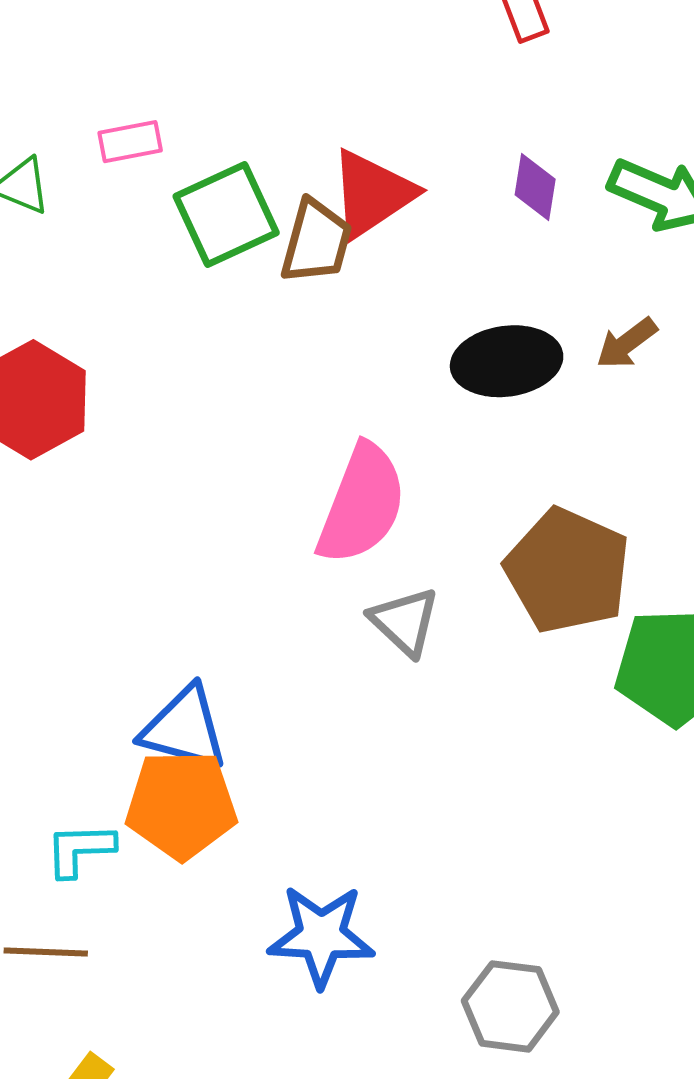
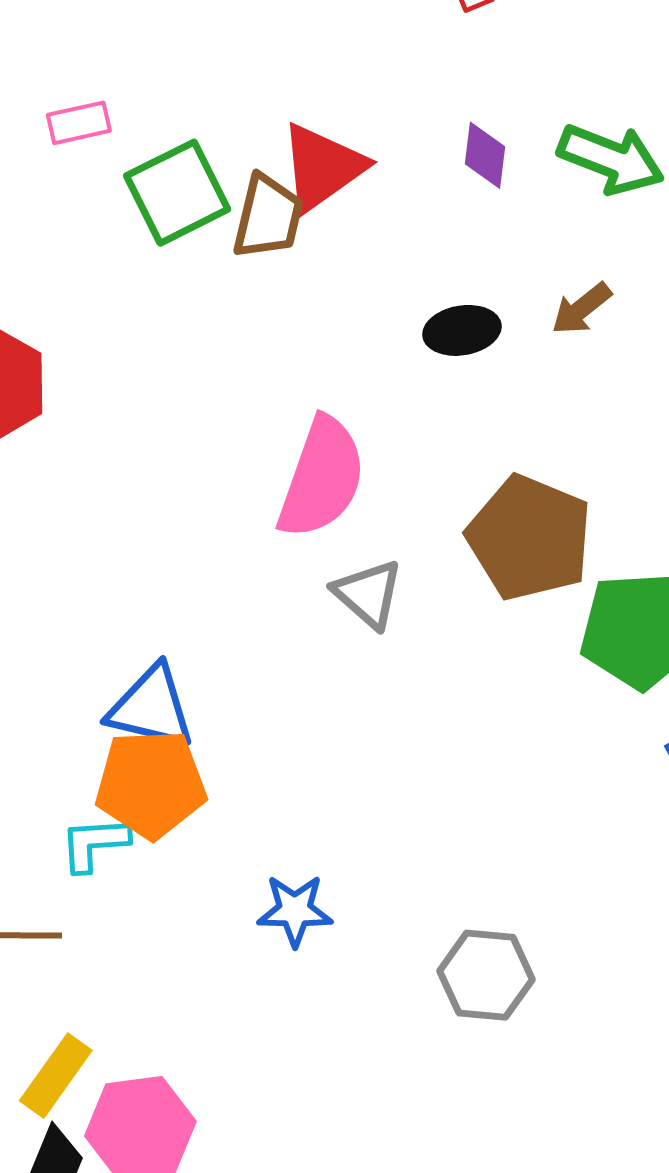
black ellipse: (507, 361) -> (462, 330), size x0.7
cyan L-shape: (80, 850) -> (94, 844), moved
blue star: (321, 936) -> (295, 910), size x0.7

